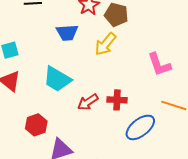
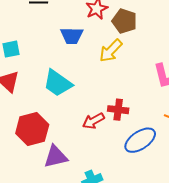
red arrow: (88, 102) -> (93, 121), moved
red hexagon: (36, 125) -> (32, 129), size x1.4

